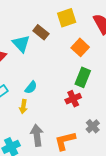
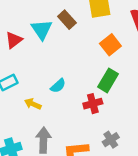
cyan semicircle: (31, 87) -> (58, 86), moved
yellow arrow: (23, 107) -> (33, 104), turned 96

